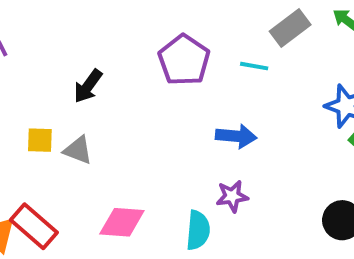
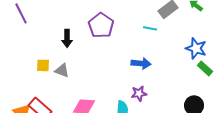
purple pentagon: (184, 60) -> (101, 25), moved
black arrow: (88, 86) -> (67, 38), turned -36

